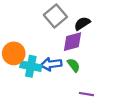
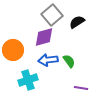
purple diamond: (73, 42) -> (44, 37), moved
cyan cross: (31, 66) -> (28, 80), moved, turned -30

